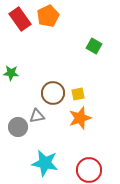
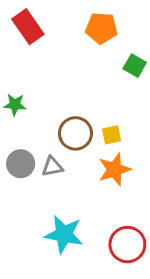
orange pentagon: (48, 16) -> (101, 28), moved, turned 30
gray circle: (18, 127) -> (21, 164), moved

